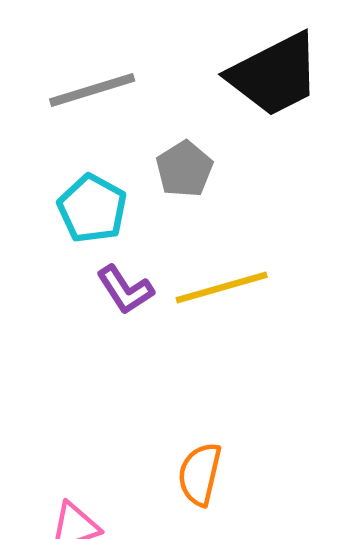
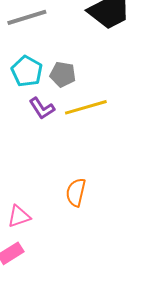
gray pentagon: (184, 169) -> (63, 74), moved, turned -30

